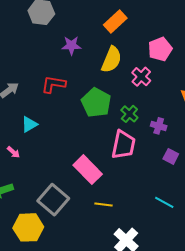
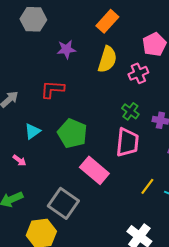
pink cross: (141, 77) -> (138, 73), turned 30
green pentagon: (96, 103) -> (72, 133), moved
yellow line: (103, 204) -> (147, 186), moved, turned -54

